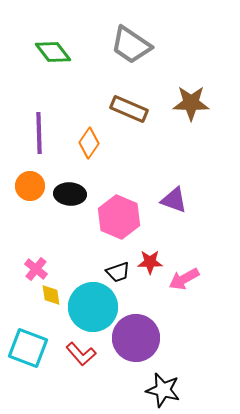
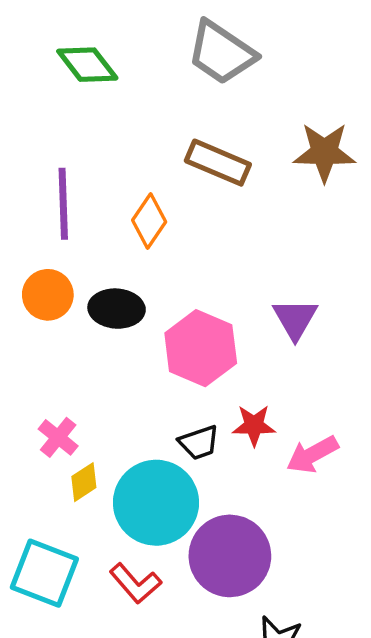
purple triangle: (174, 200) -> (295, 319), turned 40
yellow diamond: (51, 295) -> (84, 482), turned 65

